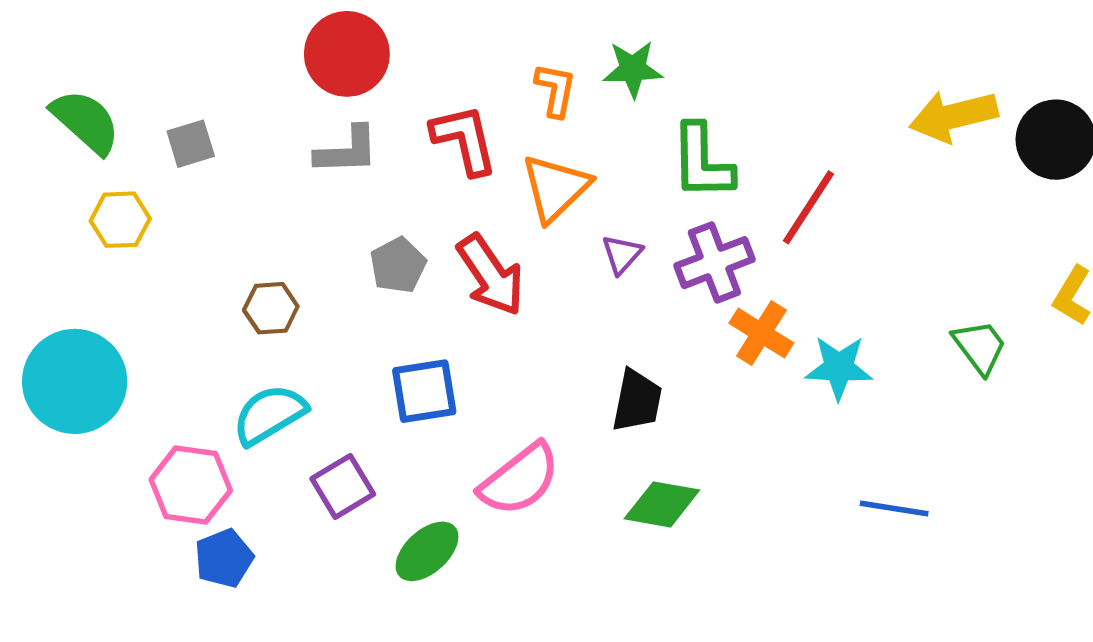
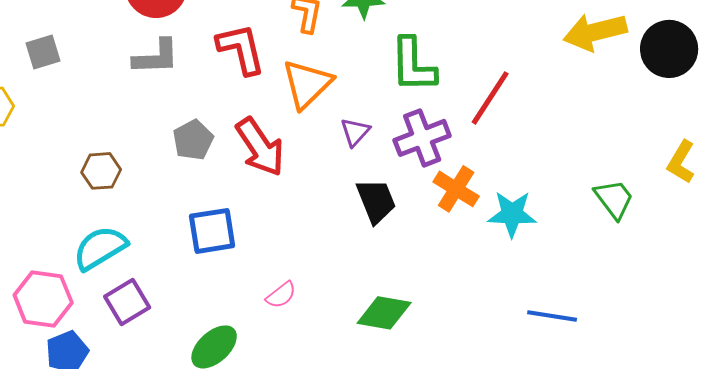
black trapezoid: (637, 401) -> (376, 201), moved, turned -33
pink semicircle: (520, 480) -> (281, 295), size x0.5
purple square: (343, 486) -> (127, 302), moved

